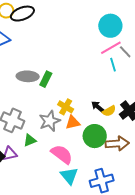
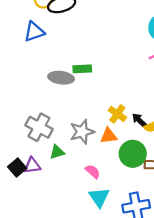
green rectangle: (46, 79) -> (82, 69), moved, turned 56
yellow cross: (66, 107) -> (117, 114), moved
pink semicircle: (62, 154) -> (93, 172), size x0.6

